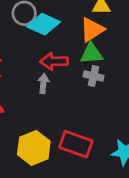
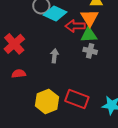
orange triangle: (92, 30) -> (89, 18), turned -30
red arrow: (54, 61) -> (75, 26), moved

